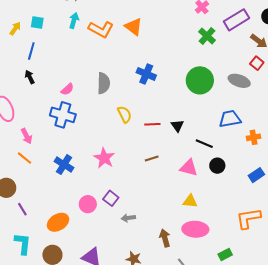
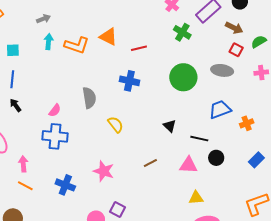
red line: (152, 124) -> (139, 48), moved
pink arrow: (27, 136) -> (23, 164), turned -147

